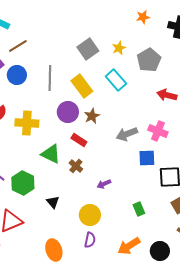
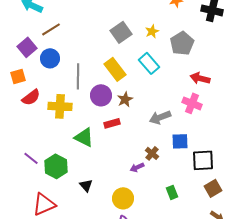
gray line: (50, 78) -> (78, 76), moved
pink cross: (158, 131) -> (192, 103), moved
red rectangle: (79, 140) -> (112, 123), turned -49
brown cross: (76, 166) -> (152, 153), moved

